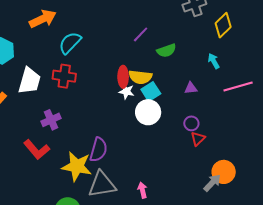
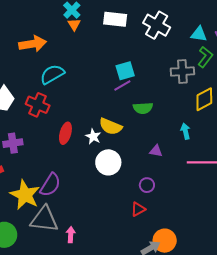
red ellipse: (123, 77) -> (65, 133), moved
cyan square: (151, 92) -> (125, 71), moved
red triangle: (198, 139) -> (138, 209), moved
pink arrow: (142, 190) -> (71, 235), moved

